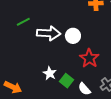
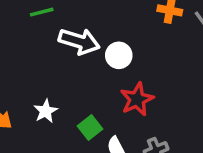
white star: (50, 73) -> (46, 111), moved

